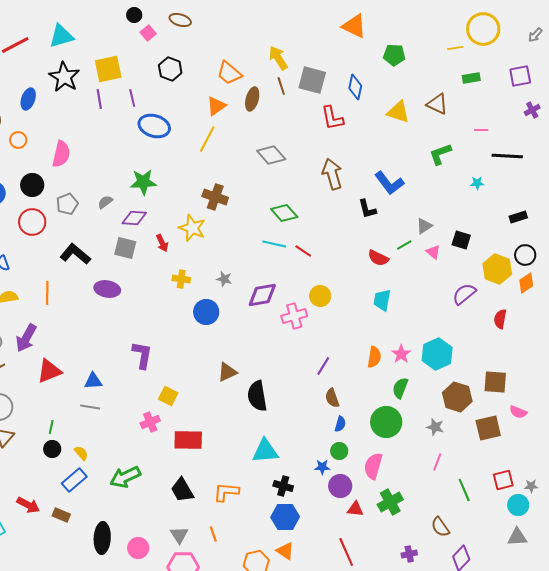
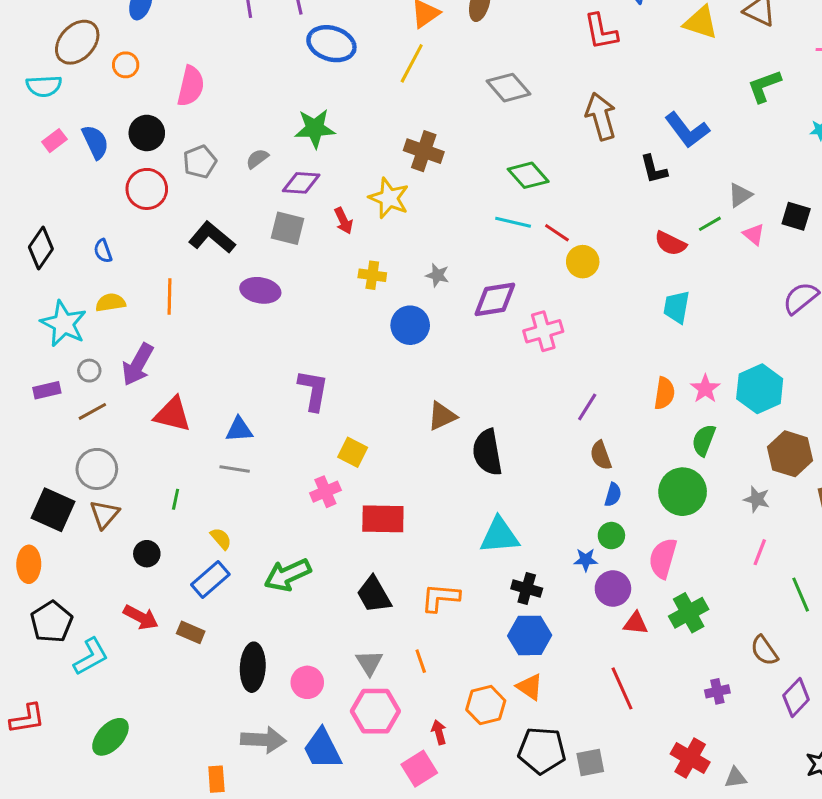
yellow circle: (320, 296) -> (583, 262), moved
red triangle: (49, 371) -> (173, 414), turned 36
black circle: (52, 449) -> (147, 554), moved

